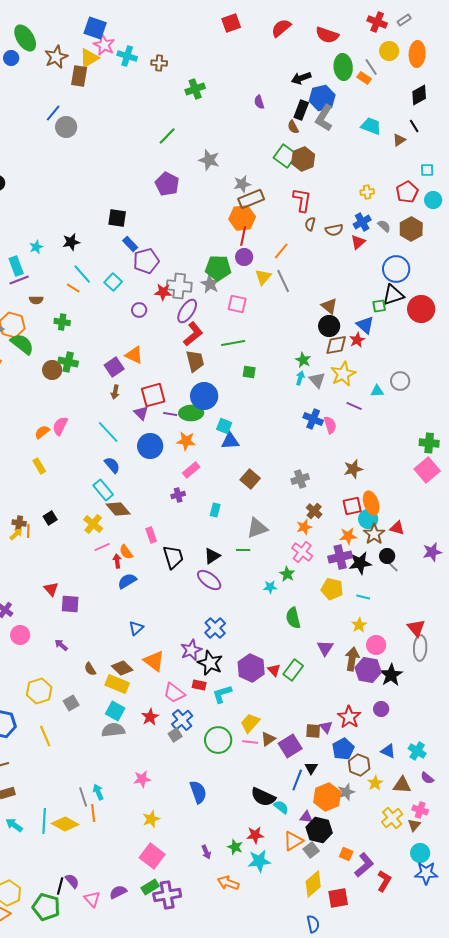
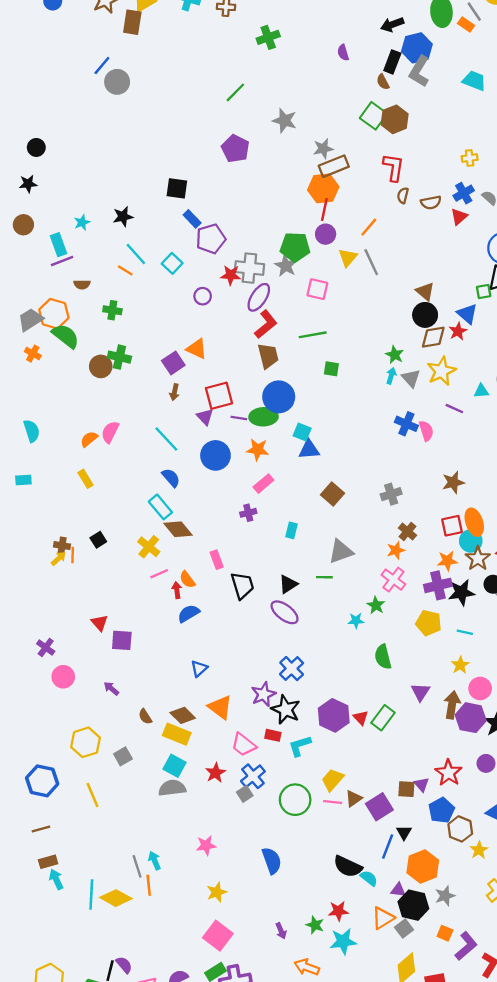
gray star: (346, 792) -> (445, 896), moved
cyan arrow: (14, 825) -> (56, 879), moved, turned 30

